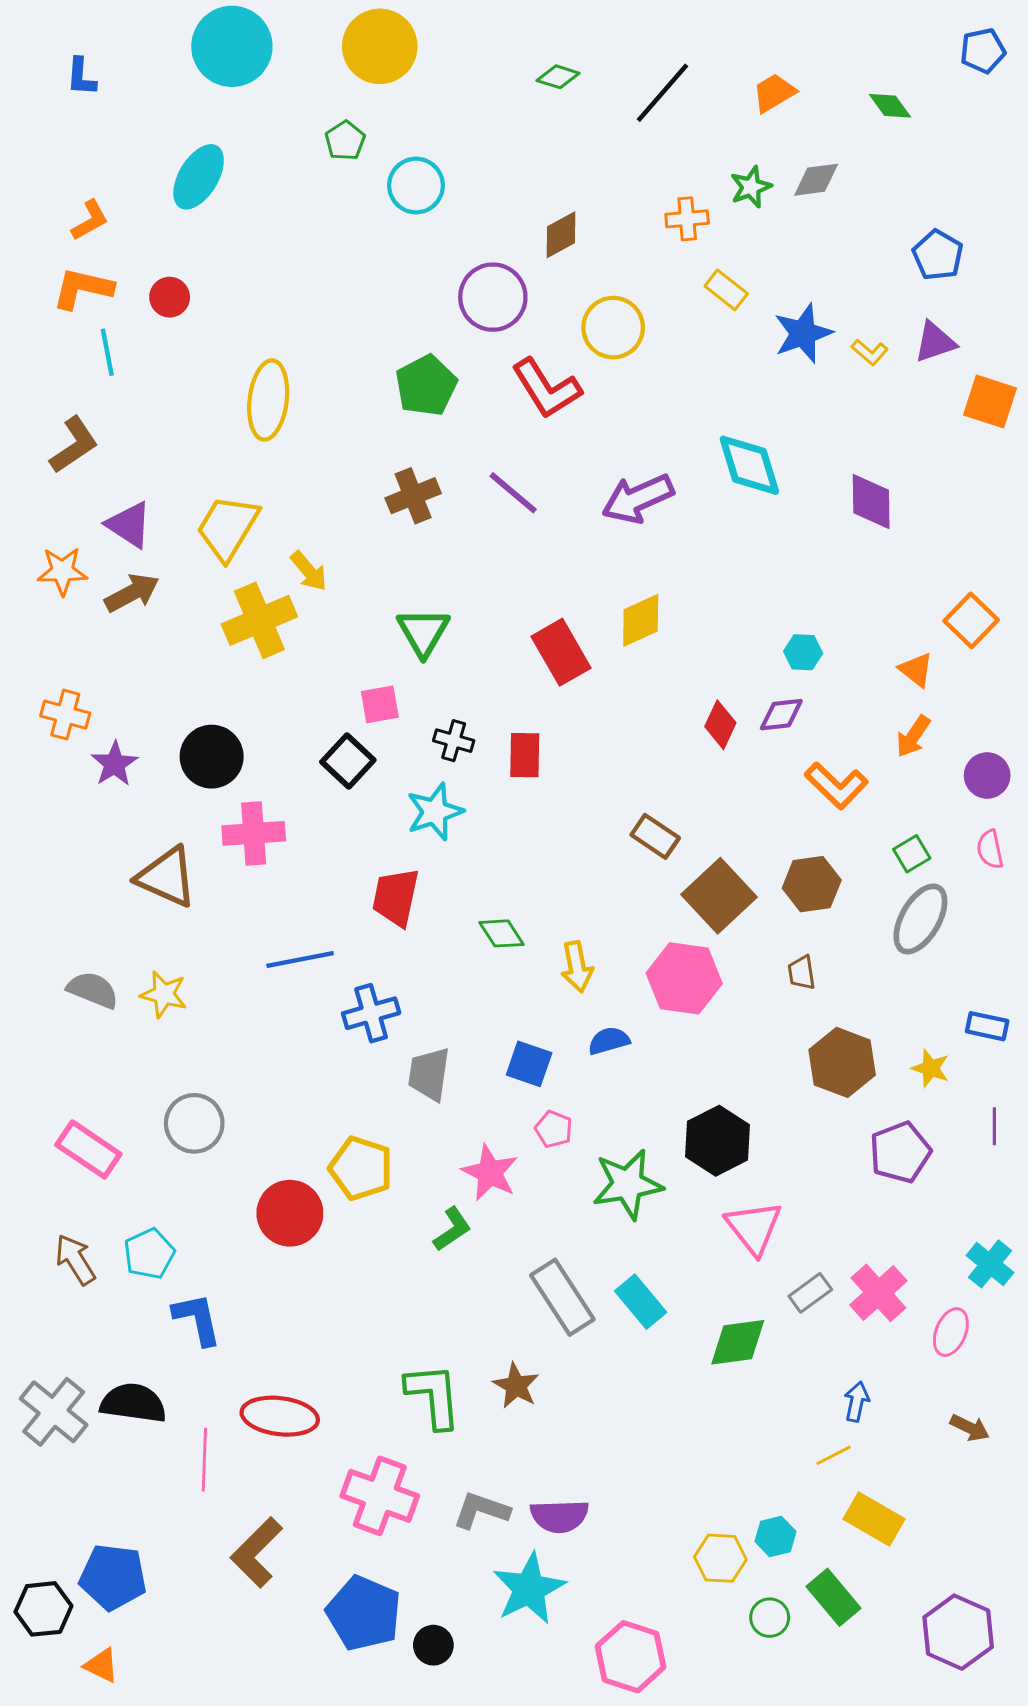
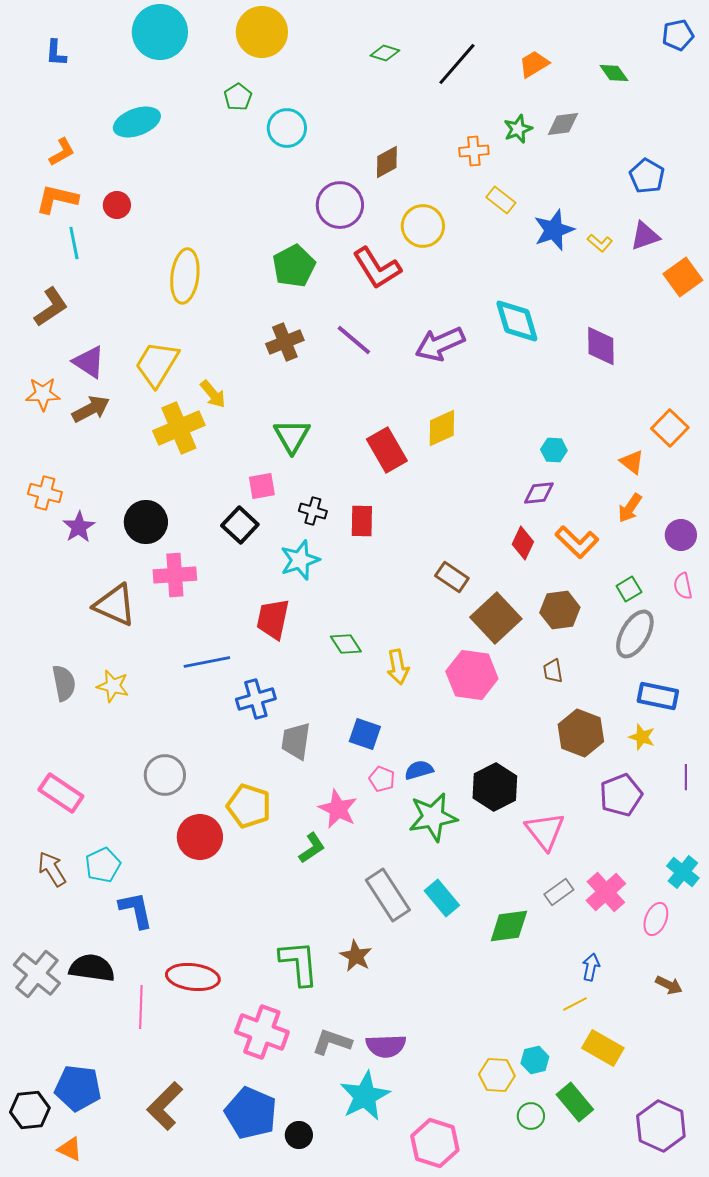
cyan ellipse: (199, 177) -> (137, 122), turned 39
orange square: (990, 401) -> (683, 277), turned 36
red diamond: (720, 725) -> (523, 543), moved
gray semicircle: (93, 990) -> (64, 683), turned 57
blue rectangle: (987, 1026) -> (658, 696), moved, size x1.4
blue semicircle: (609, 1041) -> (419, 770), moved
gray circle: (194, 1123) -> (165, 775), moved
pink triangle: (754, 1228) -> (545, 831), moved
brown L-shape: (257, 1552) -> (165, 1106), moved

